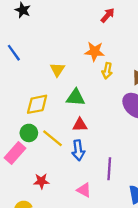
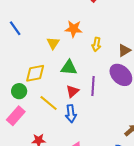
orange star: (95, 51) -> (74, 29), moved
red triangle: (80, 125) -> (72, 91), turned -40
green circle: (29, 133) -> (19, 91), moved
purple line: (109, 169) -> (93, 86), moved

